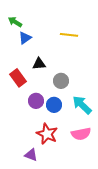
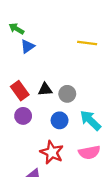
yellow line: (69, 35) -> (87, 43), moved
black triangle: (39, 64) -> (45, 89), moved
purple circle: (36, 101) -> (23, 116), moved

